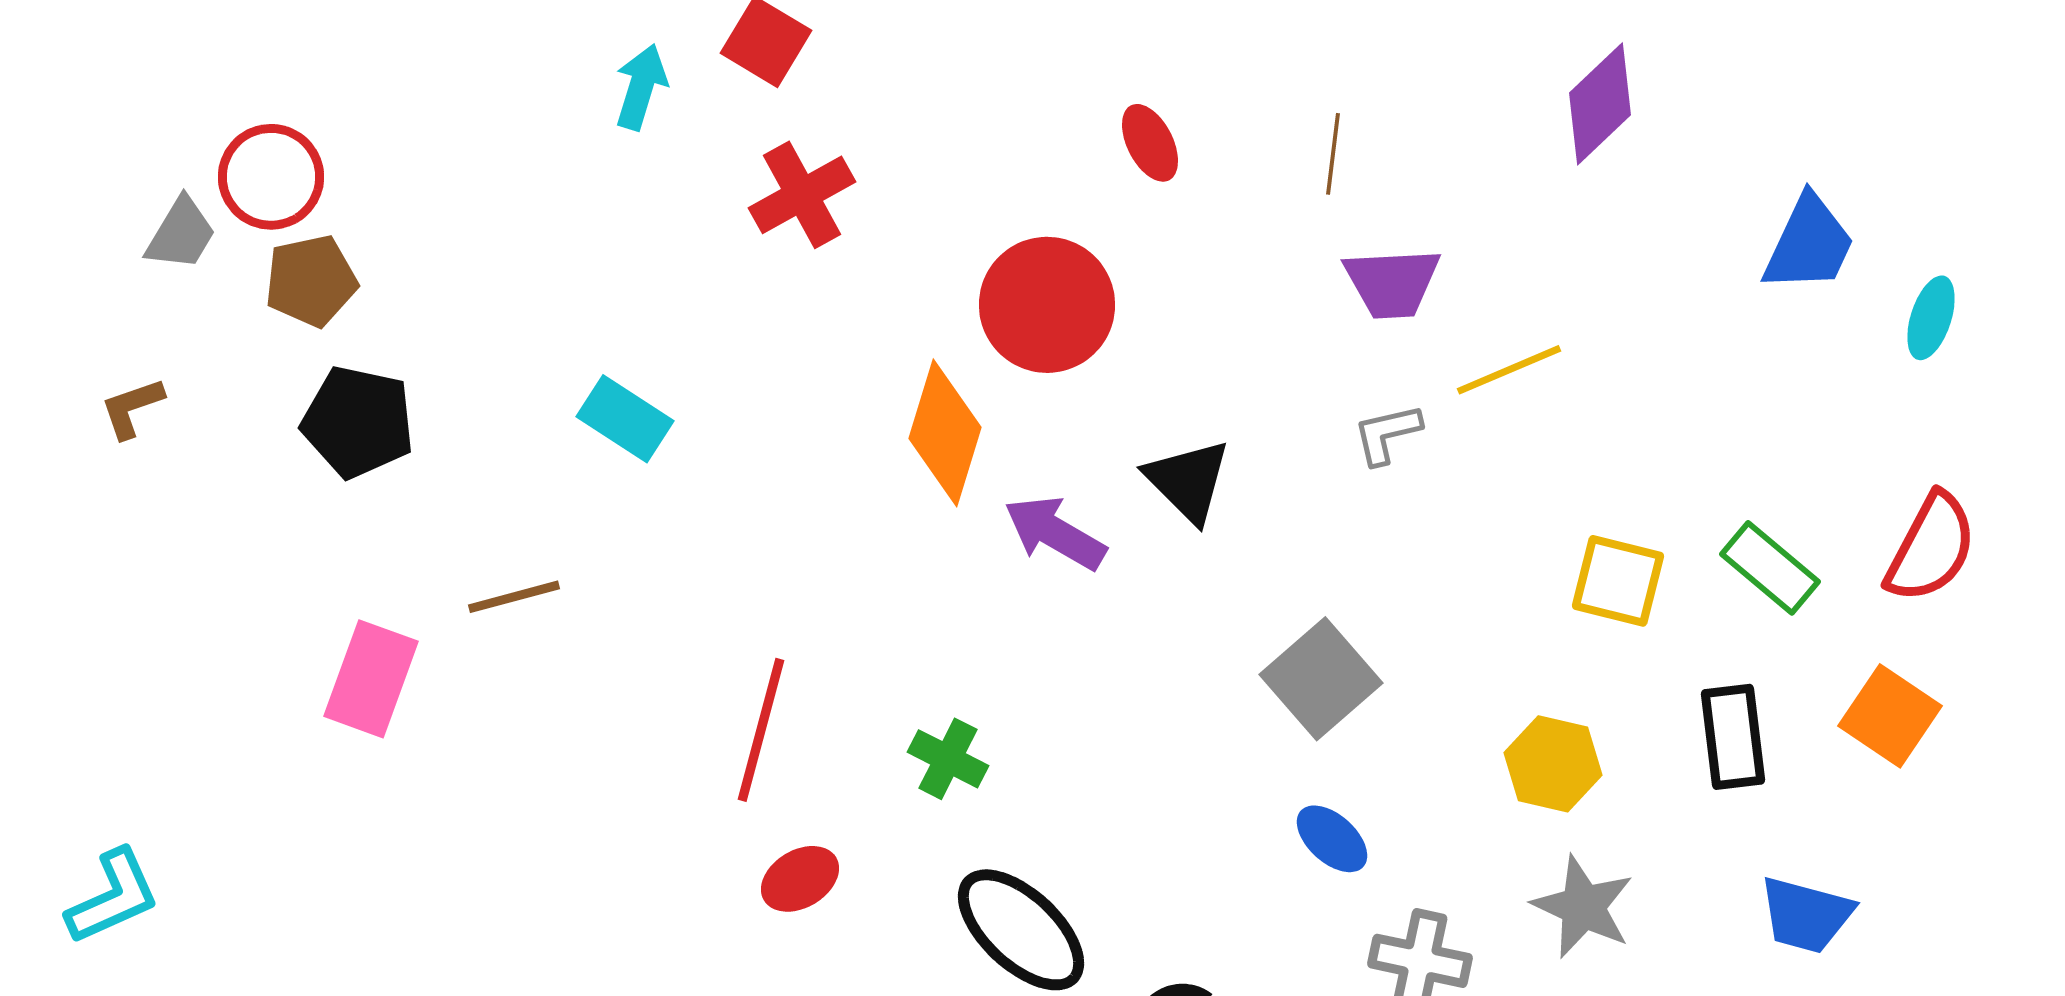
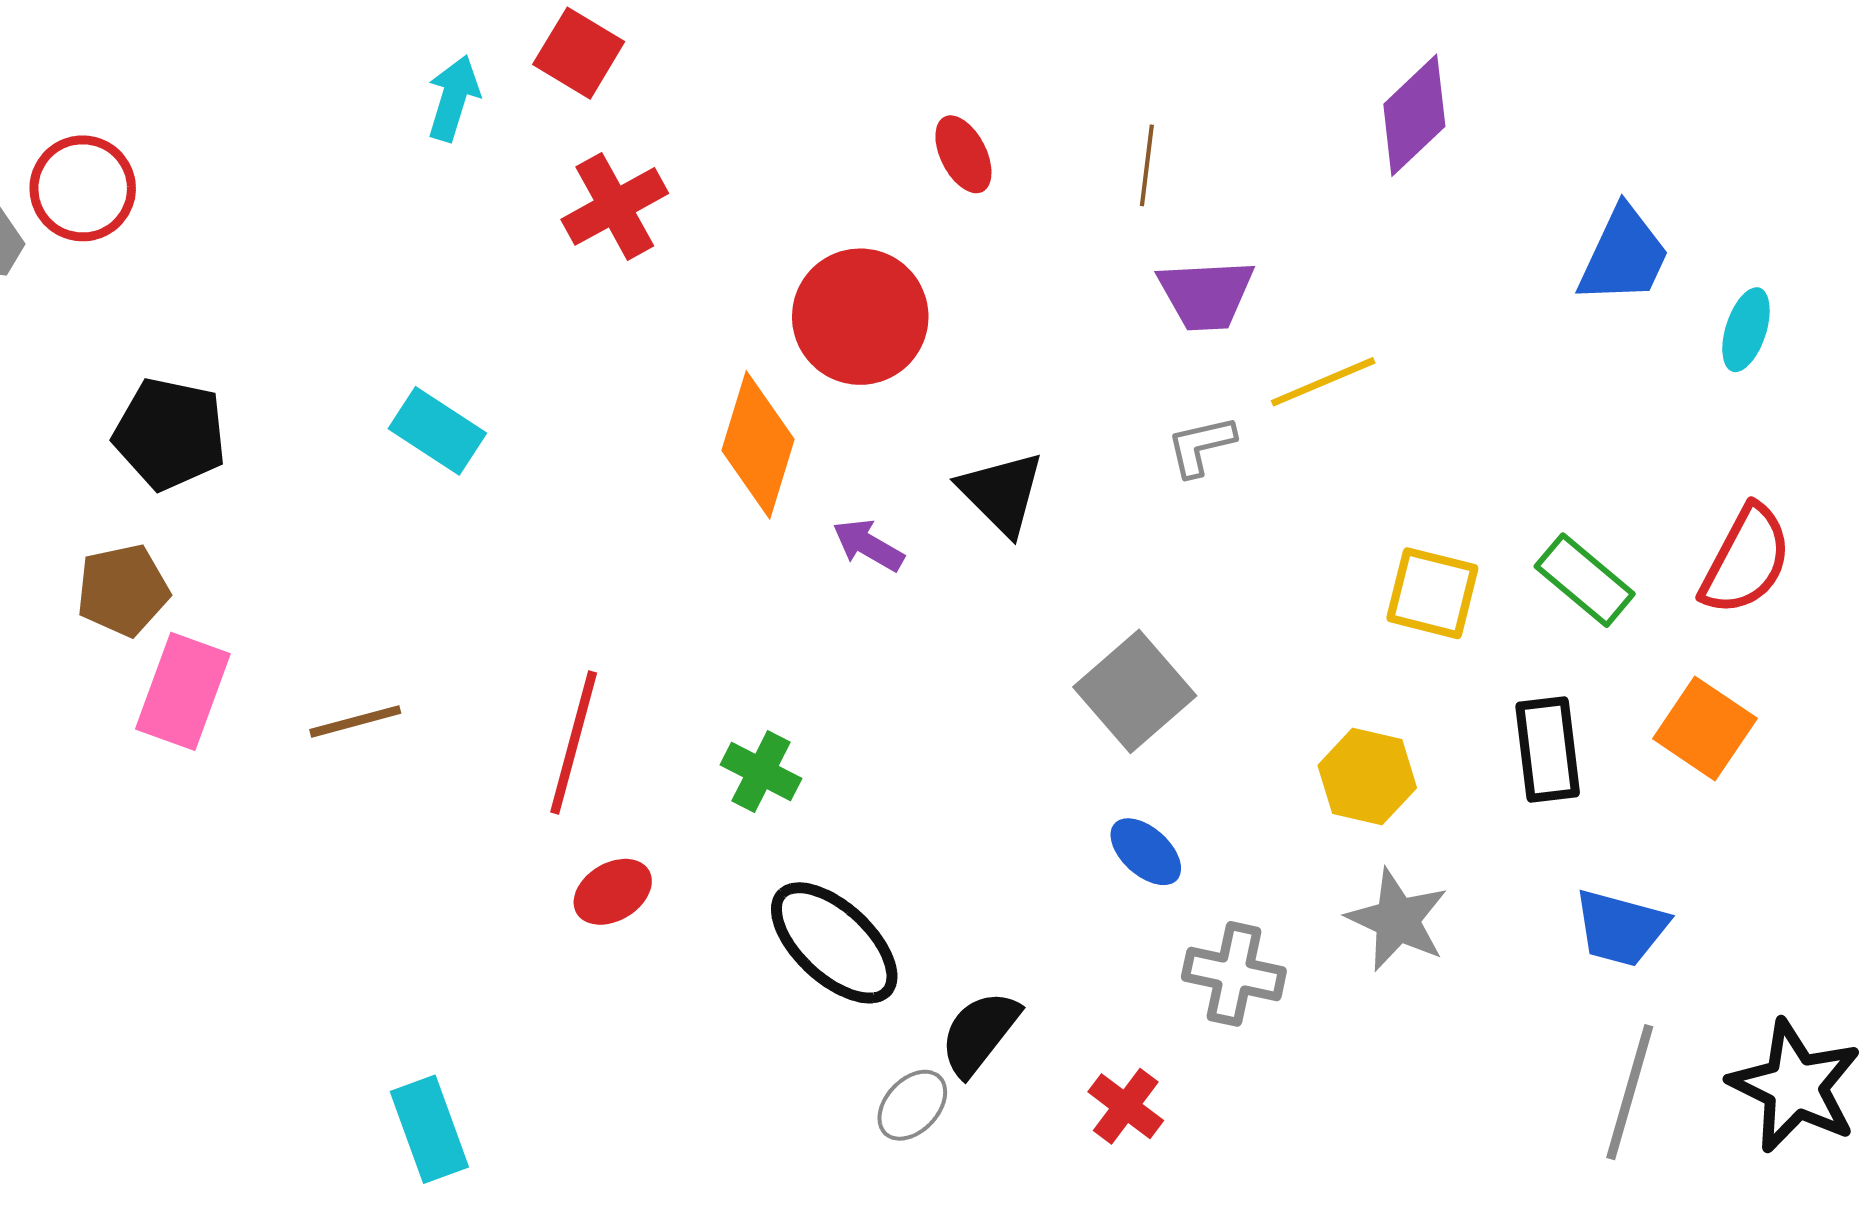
brown pentagon: (311, 281) -> (123, 590), moved
purple arrow: (1055, 533) -> (868, 545), size x0.7
brown line: (514, 597) -> (355, 721), moved

